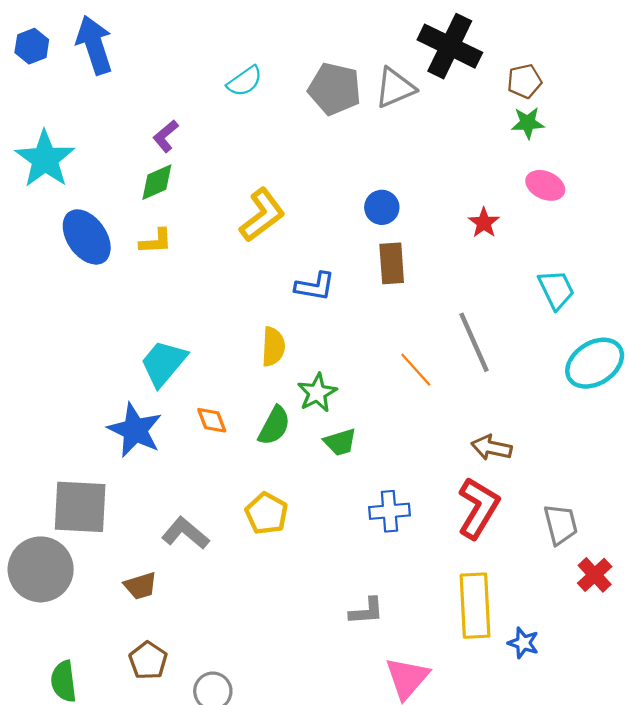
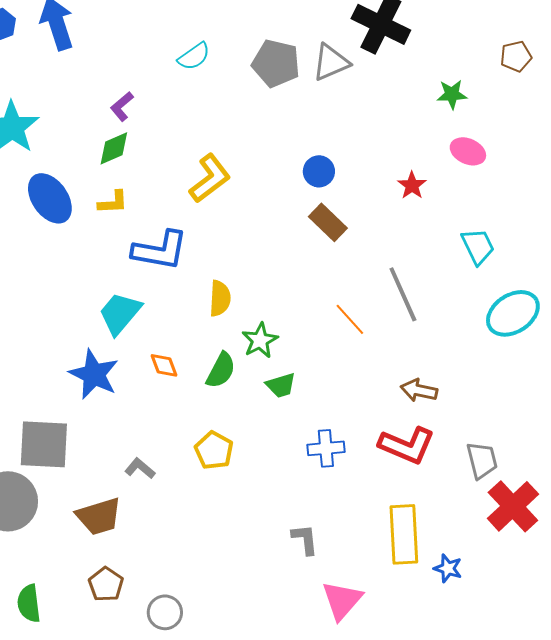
brown pentagon: (524, 81) -> (516, 56), moved
brown rectangle: (392, 263) -> (328, 222), turned -42
blue L-shape: (315, 286) -> (160, 250), moved, size x1.5
red L-shape: (478, 508) -> (407, 445), turned 82
gray L-shape: (185, 533) -> (140, 468), size x0.7
red cross: (595, 575) -> (513, 506), size x1.6
brown trapezoid: (140, 586) -> (99, 516), size x1.5
gray L-shape: (366, 611) -> (305, 539), turned -92

